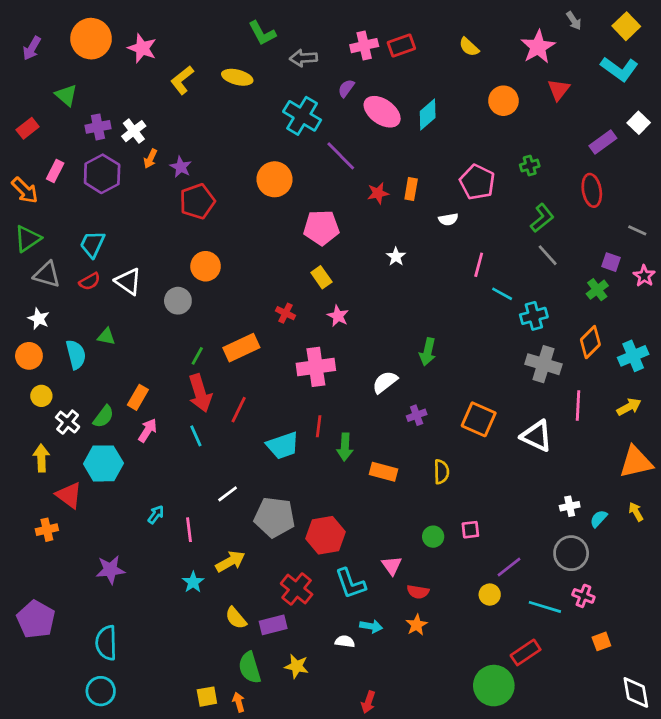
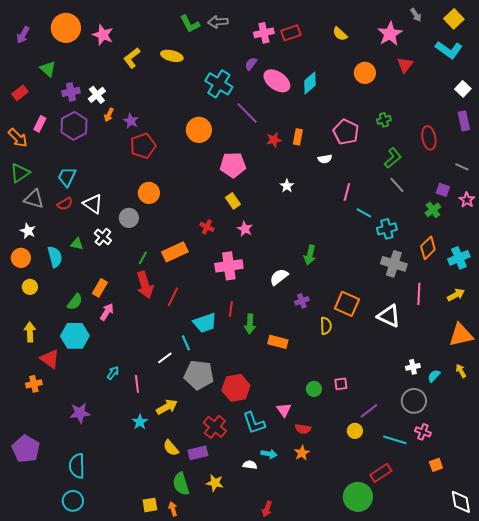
gray arrow: (303, 58) -> (218, 22), moved
purple rectangle: (603, 142) -> (464, 121), moved, turned -66
white cross: (68, 422) -> (103, 237), moved
cyan line: (196, 436) -> (186, 343), moved
yellow semicircle: (441, 472) -> (326, 326), moved

